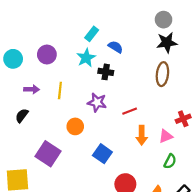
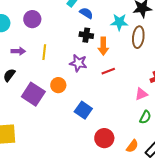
blue semicircle: (116, 47) -> (86, 13), moved
cyan star: (86, 58) -> (119, 22), moved, turned 30
orange arrow: (142, 135) -> (103, 46), moved
purple square: (48, 154) -> (33, 94), moved

